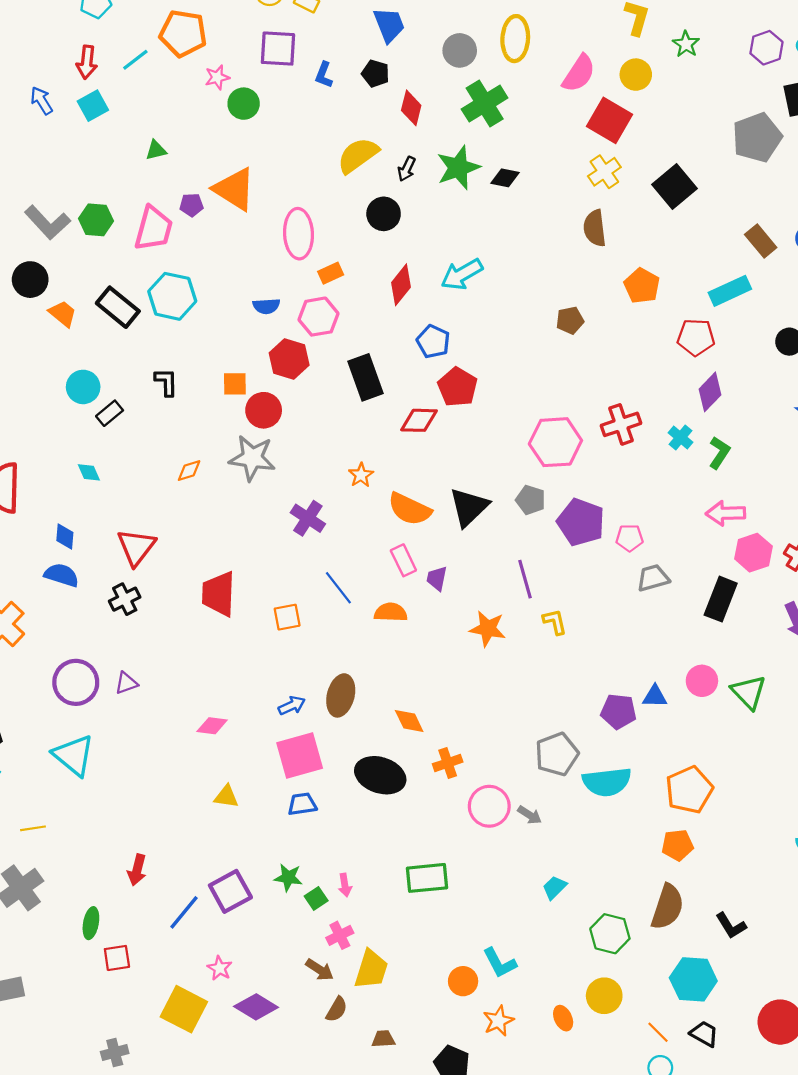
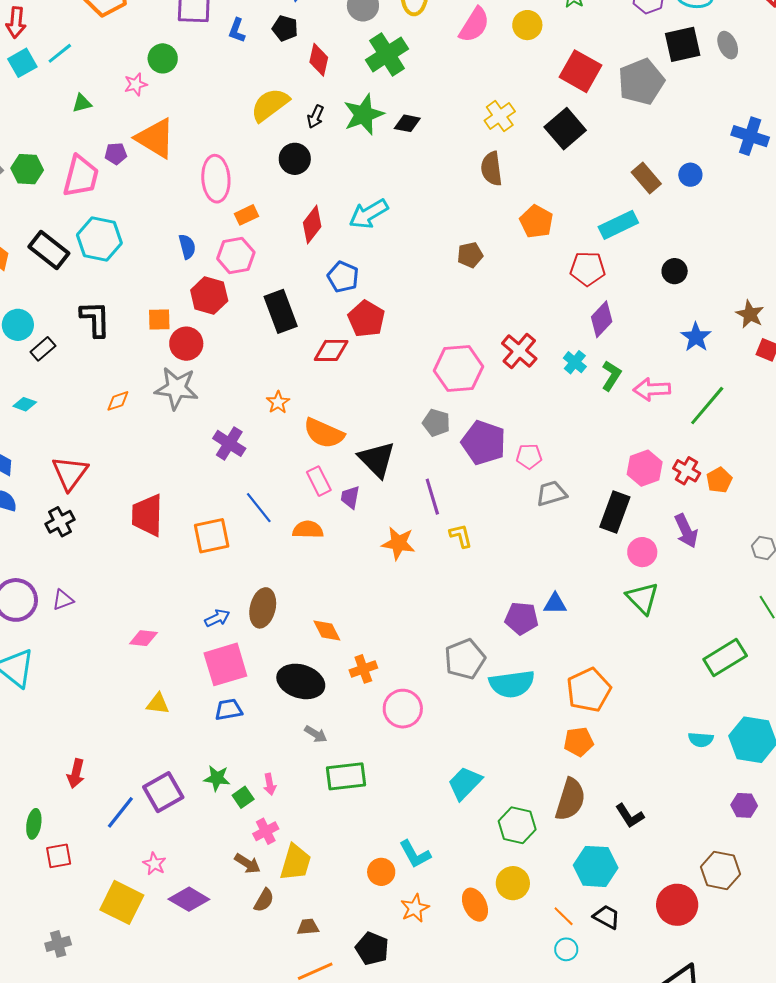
cyan line: (135, 60) -> (60, 53), moved
pink star: (217, 77) -> (136, 84), moved
red square: (609, 120) -> (581, 71), moved
blue semicircle: (266, 306) -> (187, 247), turned -100
black L-shape: (166, 382) -> (95, 319), size x1.4
red cross: (621, 424) -> (519, 351), turned -30
cyan diamond: (89, 472) -> (25, 404), turned -45
black triangle: (469, 507) -> (377, 459), moved, turned -30
pink arrow: (726, 513) -> (652, 389), moved
orange square: (287, 617) -> (212, 536), size x1.4
pink circle: (702, 681) -> (642, 552), moved
gray arrow: (530, 815) -> (316, 734), moved
cyan trapezoid: (554, 887) -> (465, 783), size x1.5
orange ellipse: (563, 1018) -> (475, 905), size x1.4

